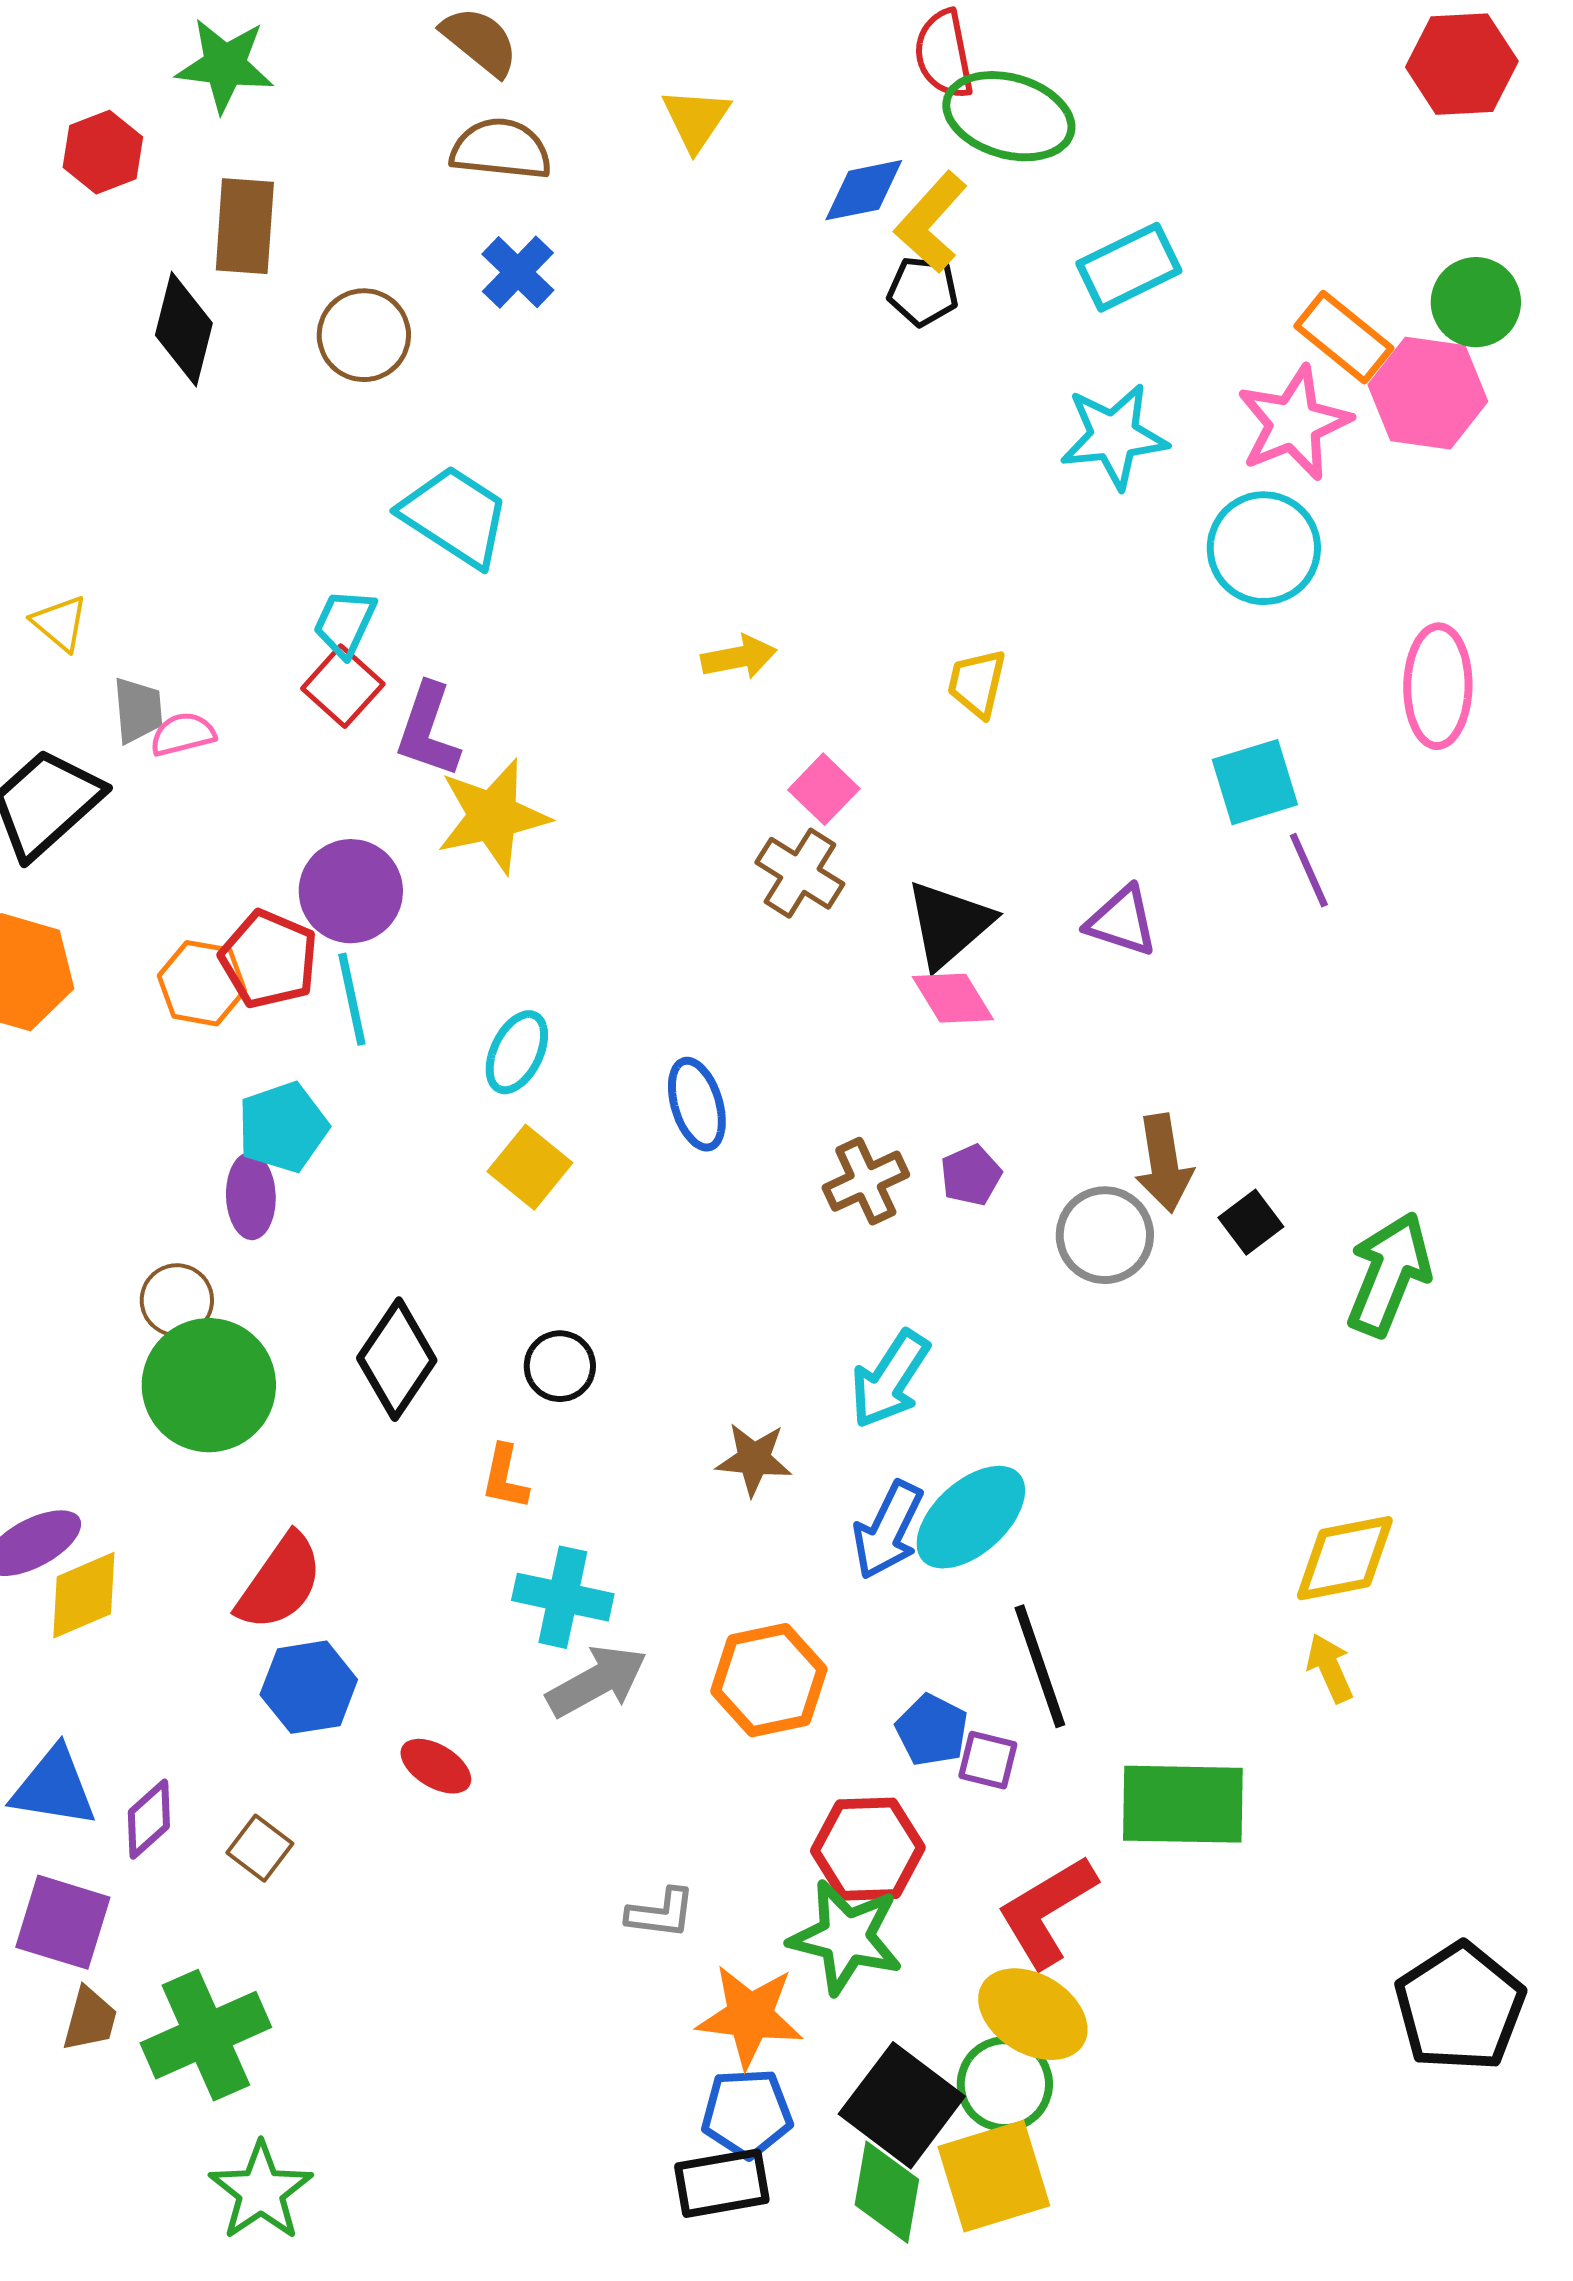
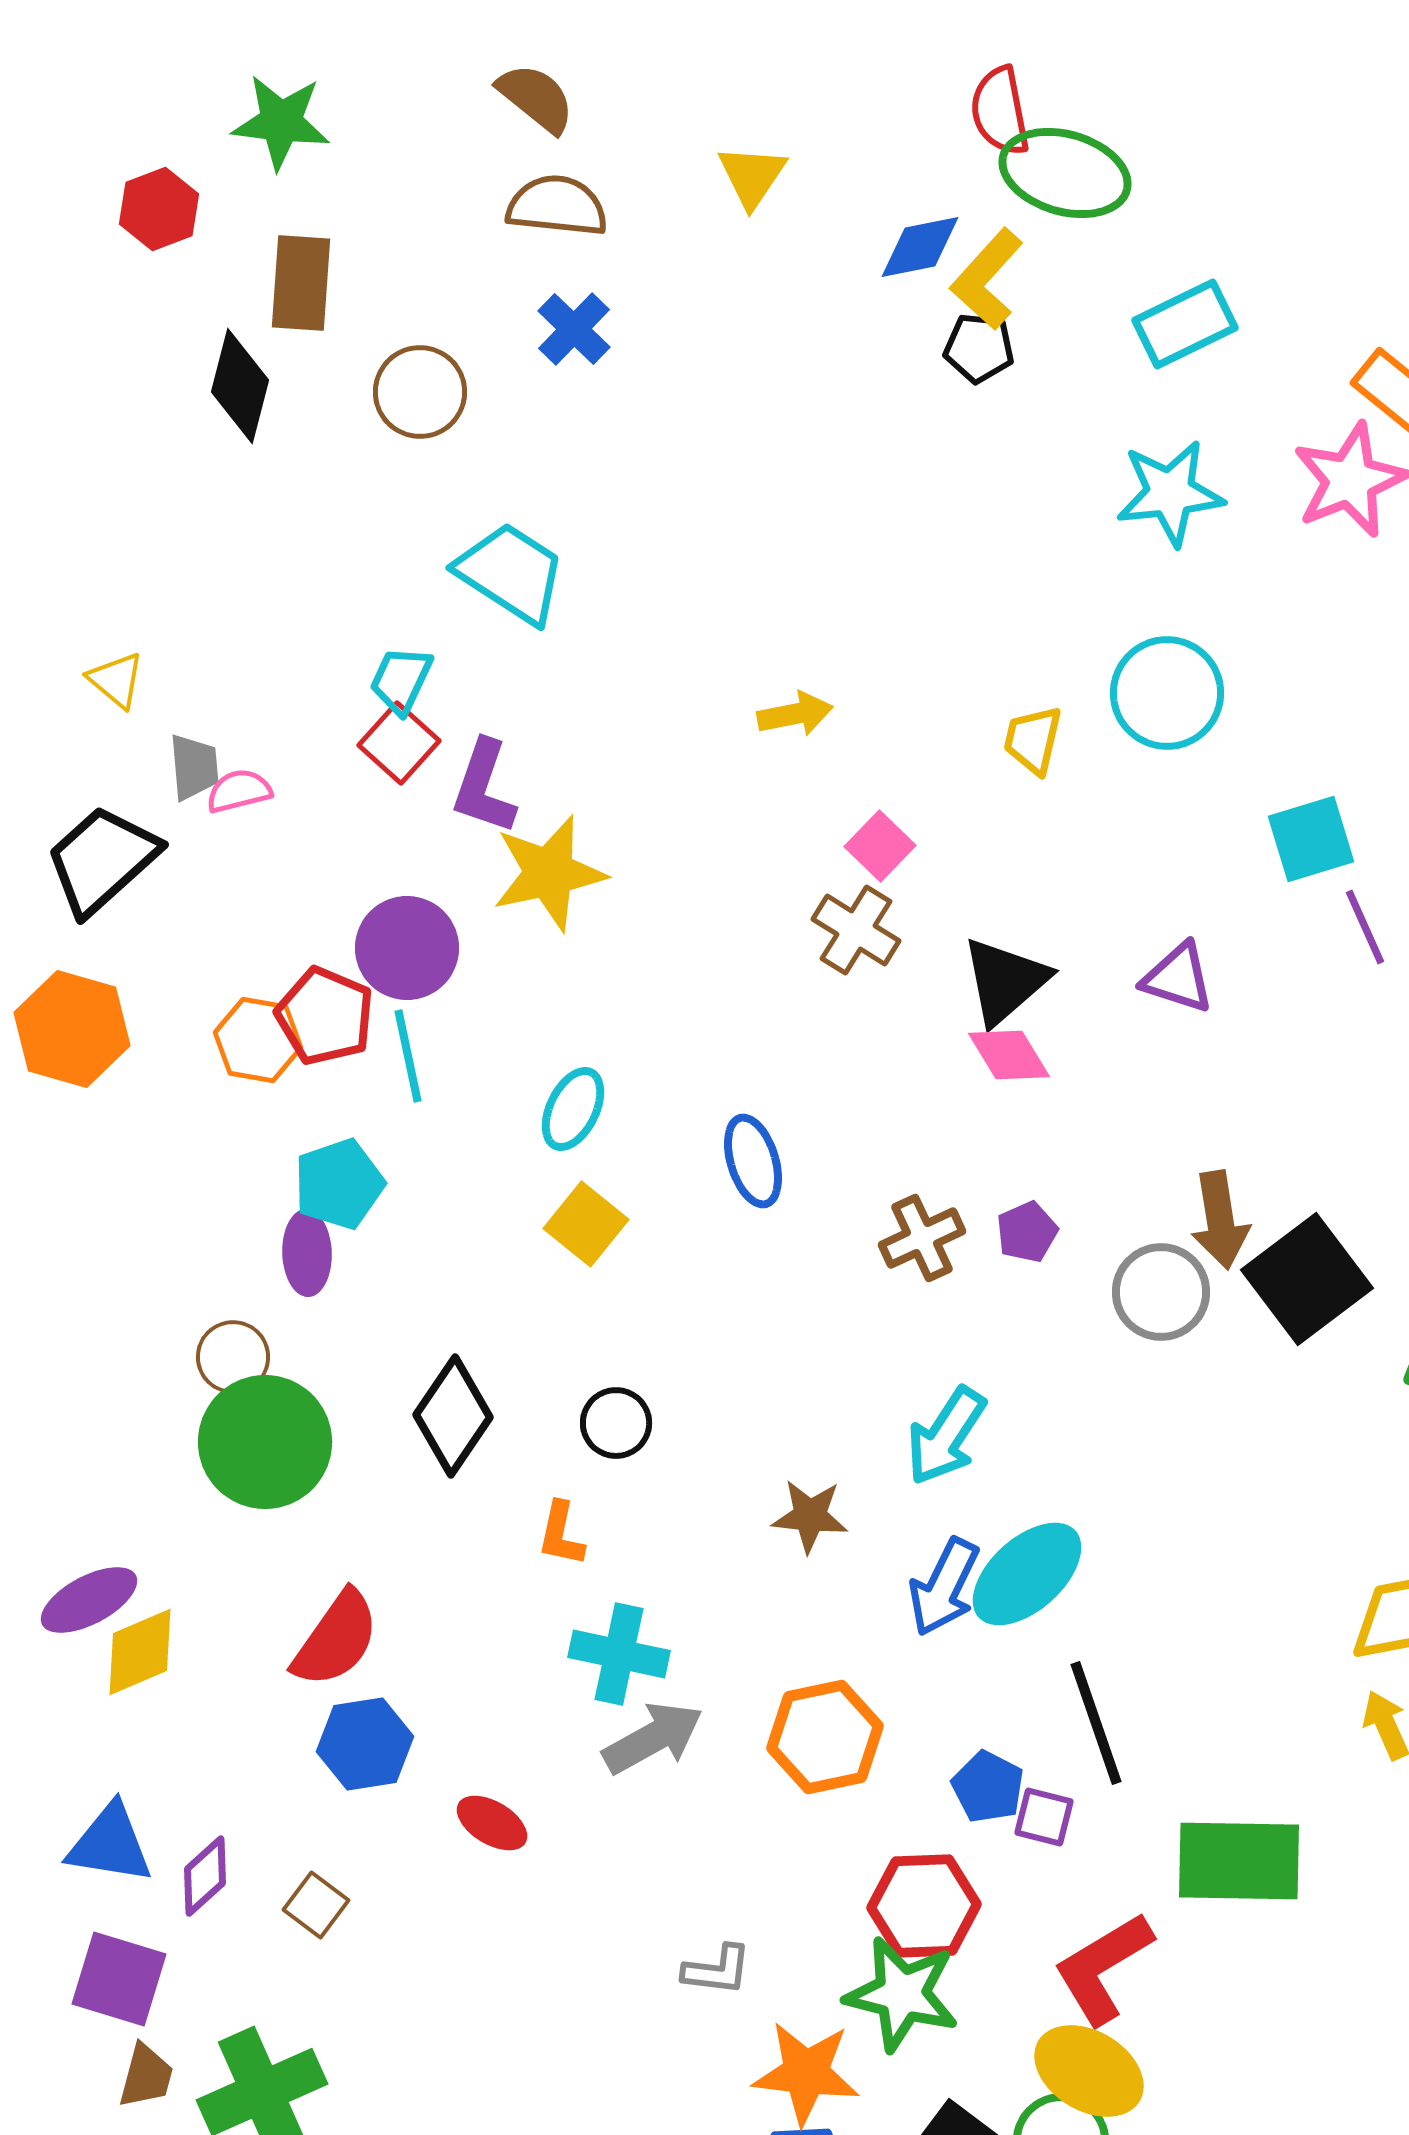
cyan circle: (1264, 548) -> (1167, 693), moved
black square: (1251, 1222) -> (1307, 1279), size x2.0

